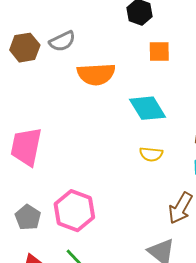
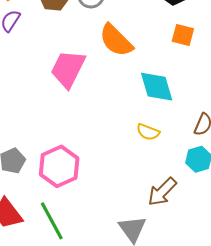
orange semicircle: (96, 74) -> (116, 40), turned 33
pink trapezoid: (26, 147) -> (68, 69), moved

